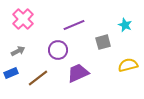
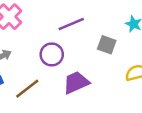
gray square: (103, 42) -> (107, 45), turned 35

